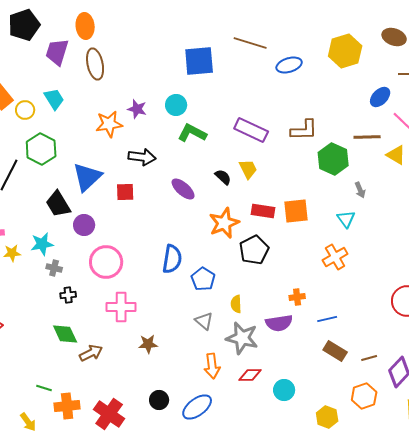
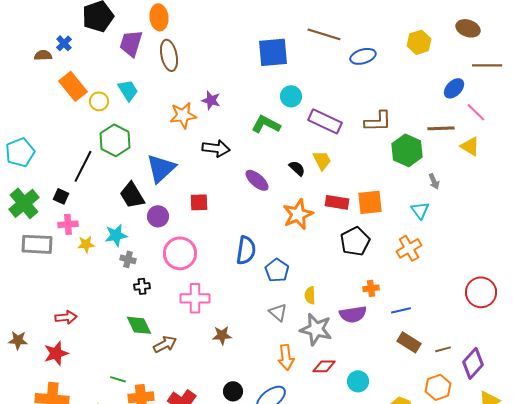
yellow hexagon: (345, 51) -> (419, 42), size x0.7
cyan circle: (176, 105) -> (291, 96), moved
red square: (125, 192) -> (199, 202), moved
black pentagon: (254, 250) -> (355, 241), moved

